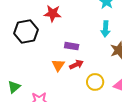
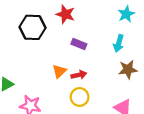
purple rectangle: (72, 46) -> (79, 44), moved
yellow circle: (95, 82) -> (80, 97), moved

